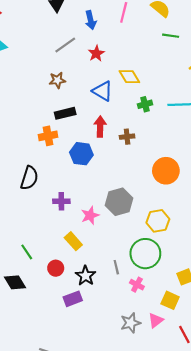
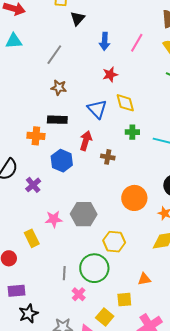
gray line: (65, 45) -> (54, 55), moved, turned -35
red star: (96, 53) -> (110, 74), moved
purple cross: (61, 201) -> (33, 185), moved, turned 35
black star: (86, 276) -> (28, 314), moved

